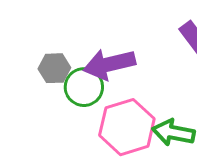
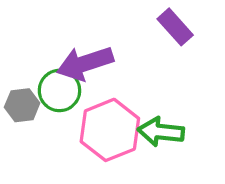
gray hexagon: (54, 68) -> (22, 105), moved

